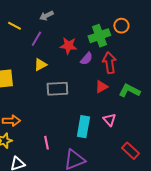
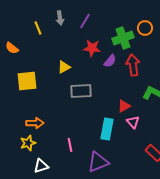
gray arrow: (46, 16) -> (60, 18), moved, turned -72
yellow line: (14, 26) -> (38, 28), turned 40
purple line: (36, 39) -> (85, 21), moved
red triangle: (101, 87) -> (124, 106), moved

